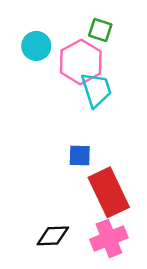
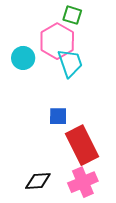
cyan circle: (36, 46) -> (23, 58), moved

